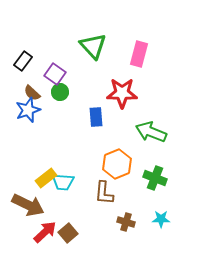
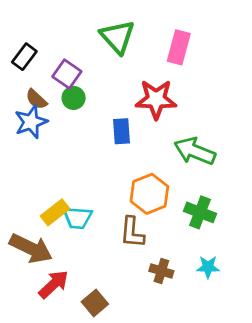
brown square: (68, 233) -> (95, 303), moved

